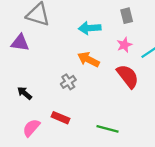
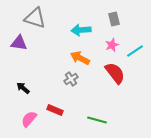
gray cross: (68, 82) -> (71, 79), moved

